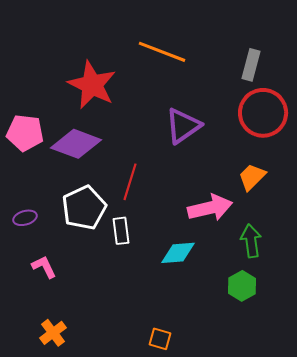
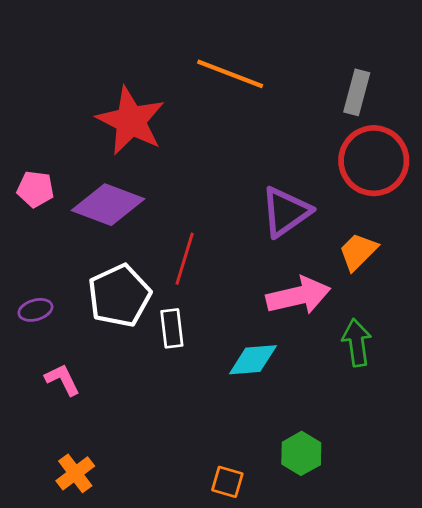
purple triangle: (183, 126) -> (286, 212), moved
pink pentagon: (25, 133) -> (35, 189), size x0.7
green hexagon: (242, 286) -> (301, 453), moved

